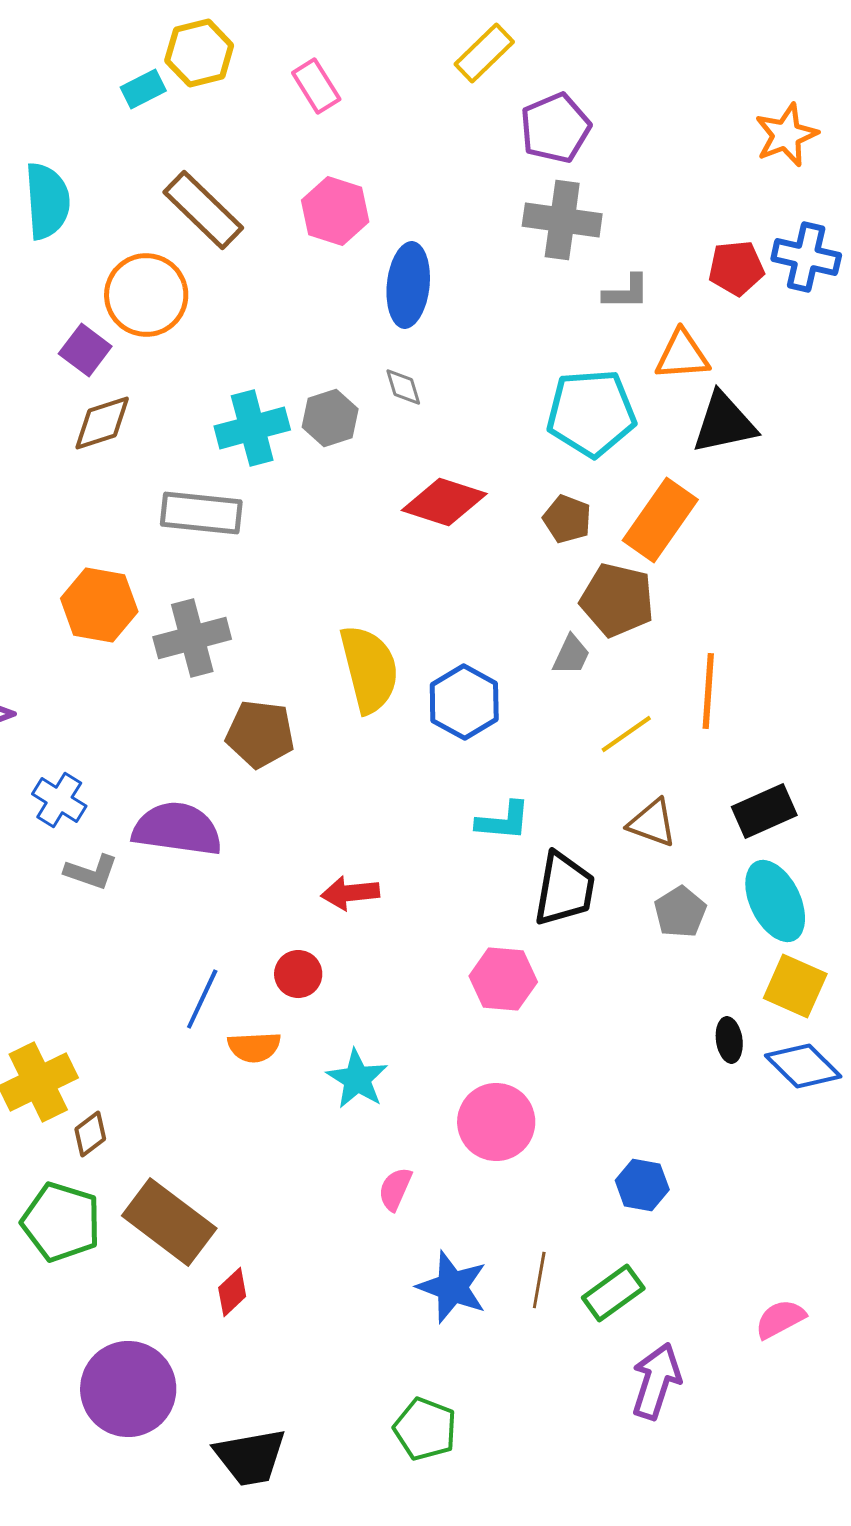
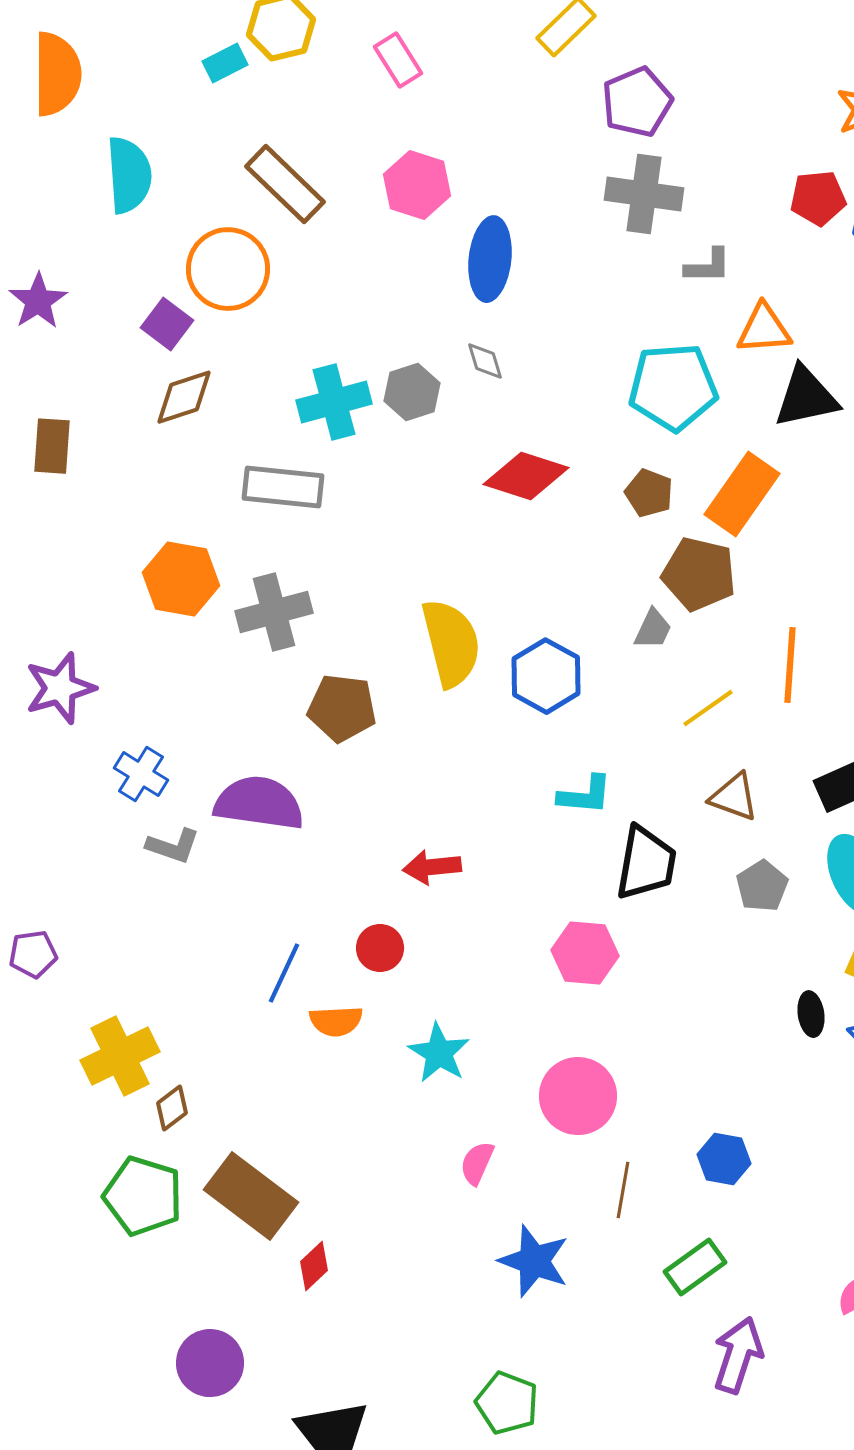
red pentagon: (736, 268) -> (818, 198), moved
brown line: (539, 1280) -> (623, 1190), moved
purple circle: (128, 1389) -> (210, 1363), size x0.7

